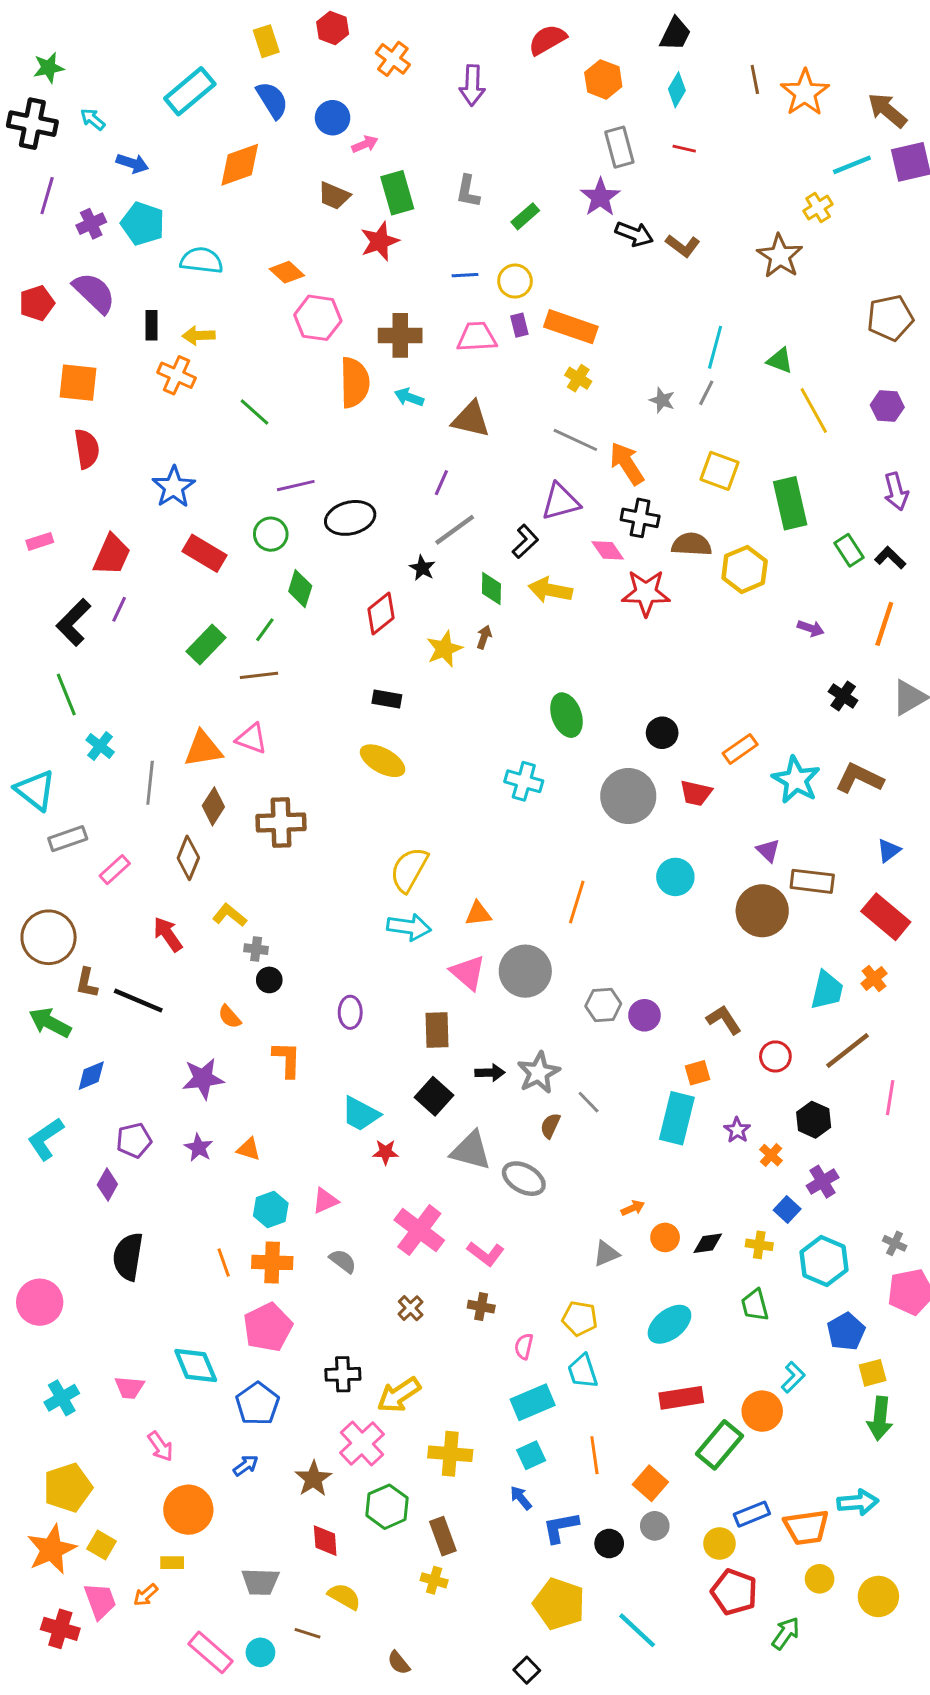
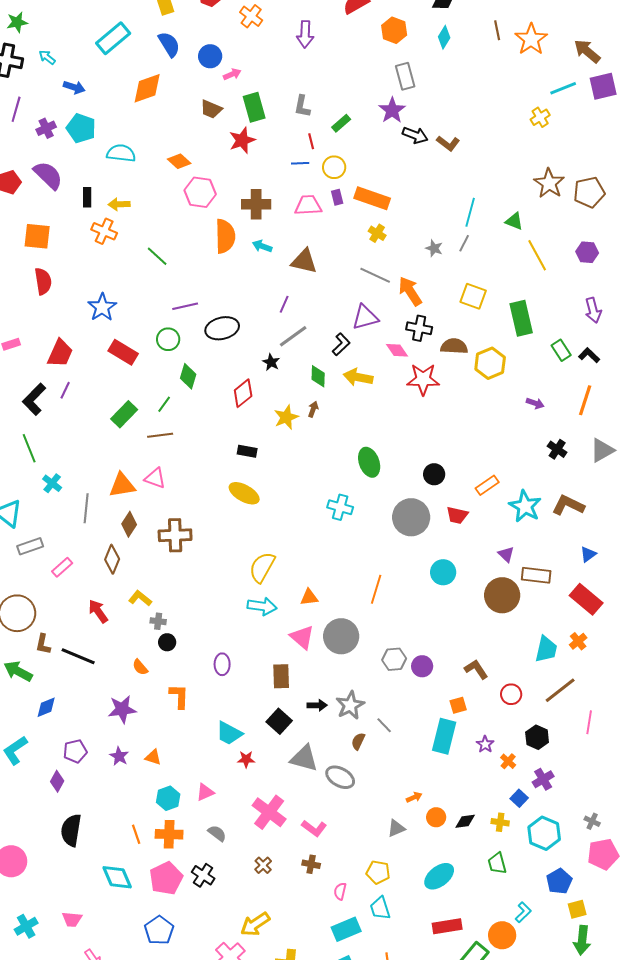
red line: (684, 149) -> (311, 141), moved, turned 63
brown star: (780, 256) -> (549, 183), moved
cyan diamond: (196, 1365) -> (117, 877), moved
black cross: (343, 1374) -> (203, 875), moved, turned 35

